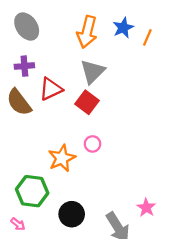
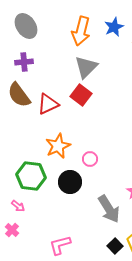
red triangle: (51, 89) -> (48, 104), moved
pink circle: (93, 144) -> (90, 159), moved
black circle: (72, 214) -> (70, 182), moved

